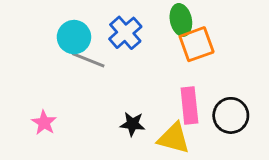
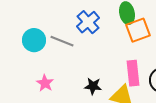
cyan circle: (74, 37) -> (34, 40), moved
pink star: (44, 123) -> (45, 83), moved

